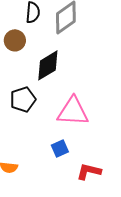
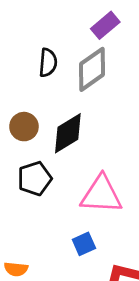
brown circle: (15, 40) -> (24, 127), moved

